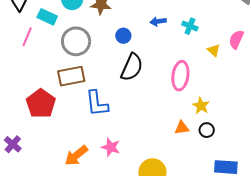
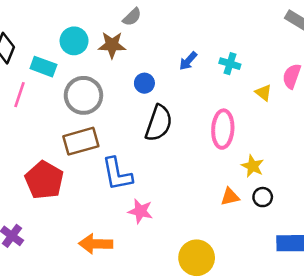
blue arrow: (158, 21) -> (188, 61), turned -35
pink star: (111, 147) -> (140, 211), moved
orange arrow: (76, 155) -> (96, 244), turned 45

